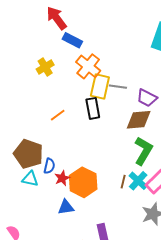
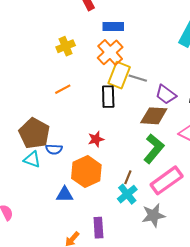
blue rectangle: (72, 40) -> (113, 26), moved, turned -36
orange line: (58, 115) -> (63, 89), moved
blue semicircle: (49, 166) -> (54, 149), turned 70
red star: (62, 178) -> (96, 139), moved
cyan cross: (138, 181) -> (127, 194), moved

